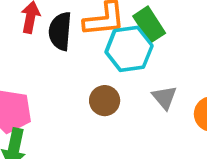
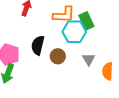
black semicircle: (60, 31) -> (38, 45), moved

